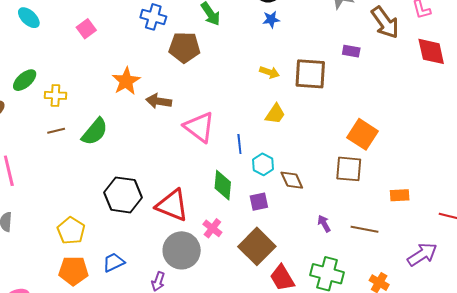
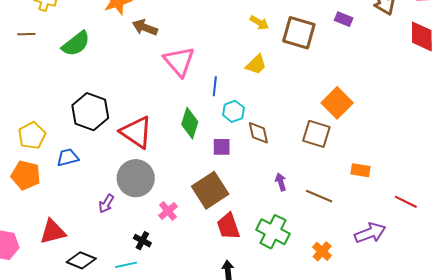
brown line: (56, 131) -> (26, 34), moved
pink cross: (212, 228) -> (168, 211), moved
blue trapezoid: (114, 262) -> (68, 157), moved

